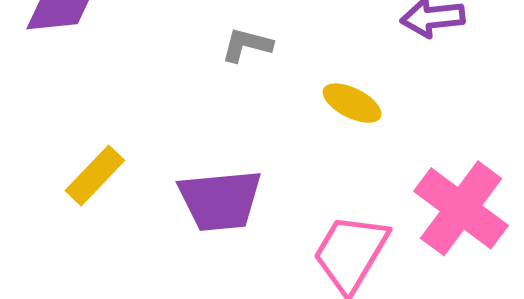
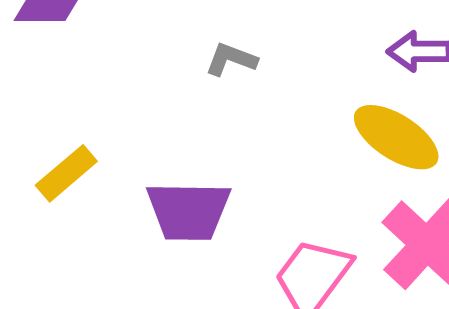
yellow ellipse: (352, 103) -> (396, 137), moved, size x1.5

